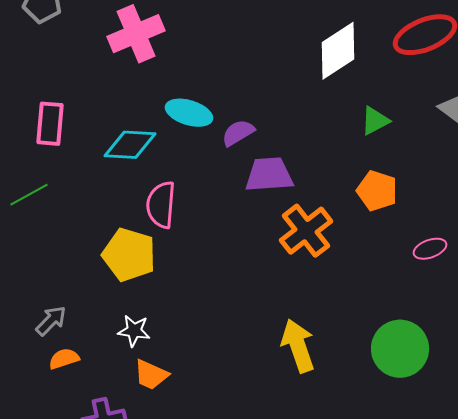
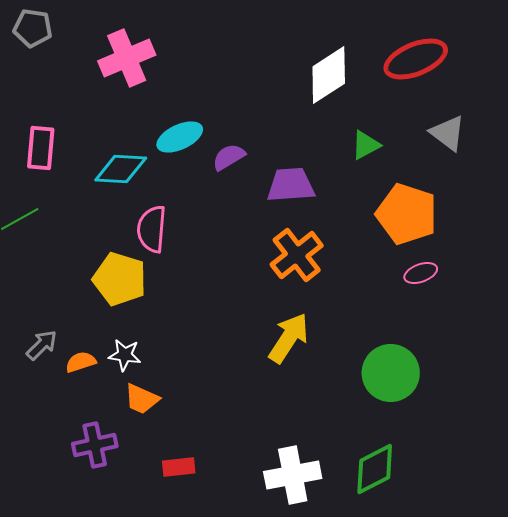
cyan ellipse: (189, 113) -> (180, 137), turned -42
purple trapezoid: (269, 175) -> (291, 185), moved
orange pentagon: (377, 191) -> (407, 214), moved, size x1.5
yellow arrow: (298, 346) -> (289, 338), moved, turned 52
orange semicircle: (64, 359) -> (81, 362), moved

